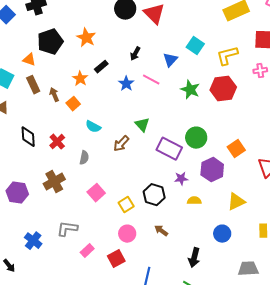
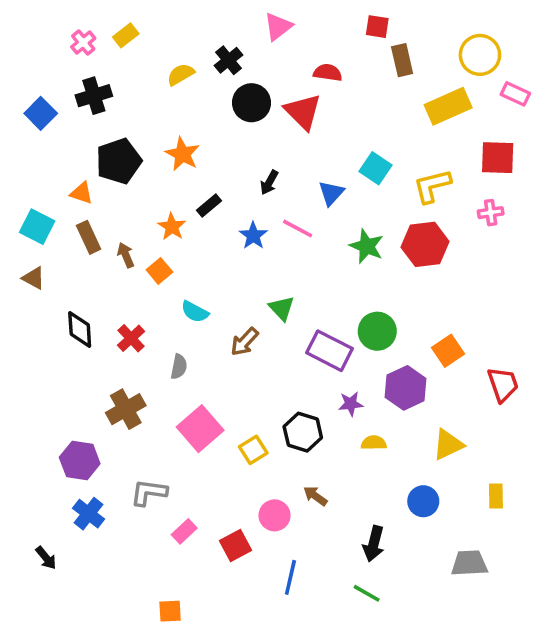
purple hexagon: (17, 193) -> (80, 460), moved
pink square: (96, 193) -> (200, 429), size x1.4
pink circle: (127, 234) -> (275, 515), moved

